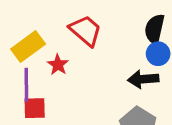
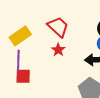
red star: (58, 65) -> (58, 50), moved

